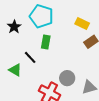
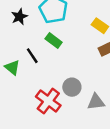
green rectangle: (46, 42) -> (54, 40), turned -72

